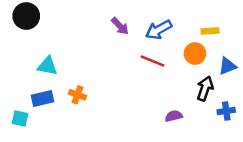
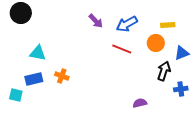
purple semicircle: (174, 116) -> (140, 103), moved

